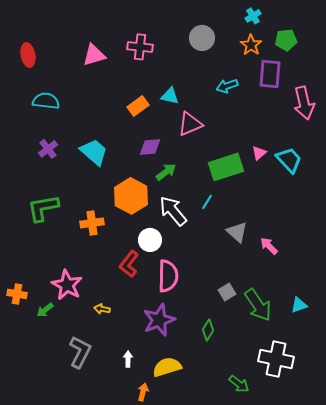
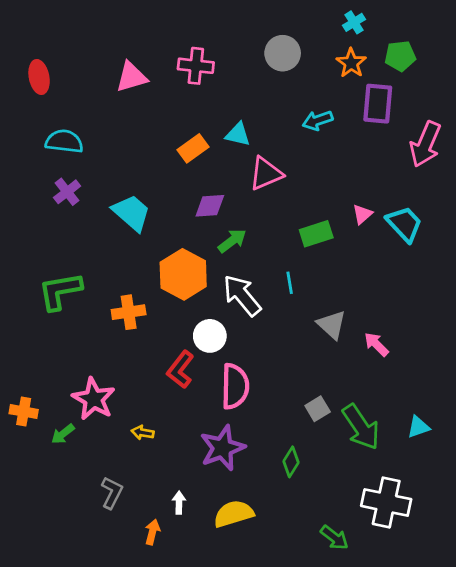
pink arrow: (304, 103) -> (425, 144), turned 36
purple cross: (48, 149) -> (67, 192), moved
green rectangle: (226, 167) -> (316, 234), size x0.7
cyan line: (207, 202) -> (290, 283), turned -42
gray L-shape: (80, 352) -> (112, 493), size x0.7
orange arrow: (143, 392) -> (152, 532), moved

